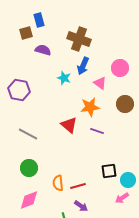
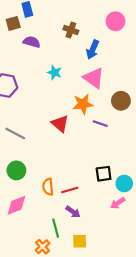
brown cross: (79, 39) -> (71, 30), size x0.6
blue arrow: (83, 66) -> (93, 50), moved
pink circle: (120, 68) -> (116, 21), moved
pink triangle: (100, 83) -> (94, 78), size x1.5
purple line: (97, 131) -> (100, 124), moved

